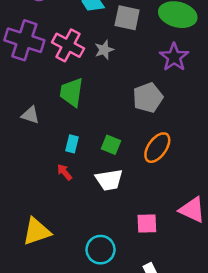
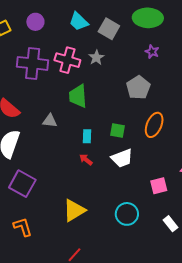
gray square: (127, 18) -> (109, 29), turned 30
purple star: (174, 57) -> (152, 52), size x0.6

